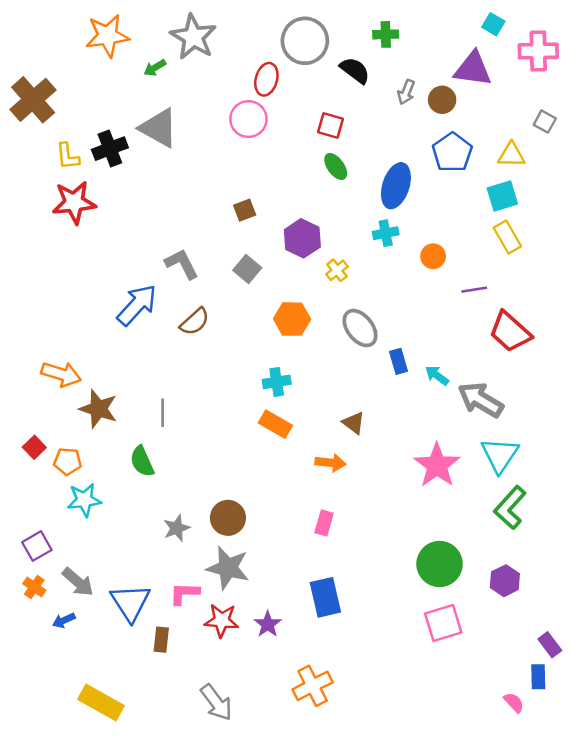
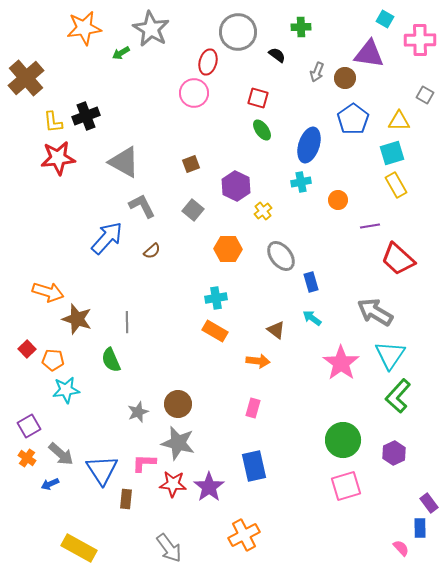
black semicircle: (355, 70) -> (277, 55), size x0.7
gray triangle: (159, 128) -> (124, 162), moved
brown semicircle: (195, 322) -> (152, 251), size x0.7
cyan arrow: (437, 375) -> (312, 318), moved
purple star: (268, 624) -> (209, 487), size x1.4

